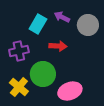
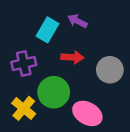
gray circle: (88, 25) -> (110, 70), moved
pink ellipse: (70, 91) -> (87, 113), turned 50

